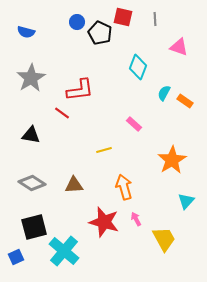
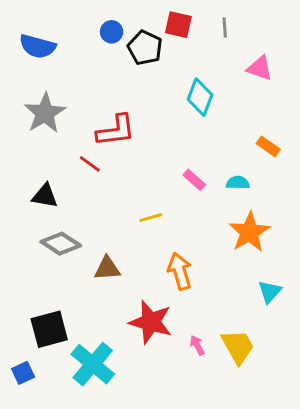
blue semicircle: (26, 32) -> (38, 46), size x1.4
cyan semicircle: (164, 93) -> (238, 183), moved, turned 63
gray diamond: (32, 183) -> (61, 244), moved
pink arrow: (136, 219) -> (197, 345), moved

